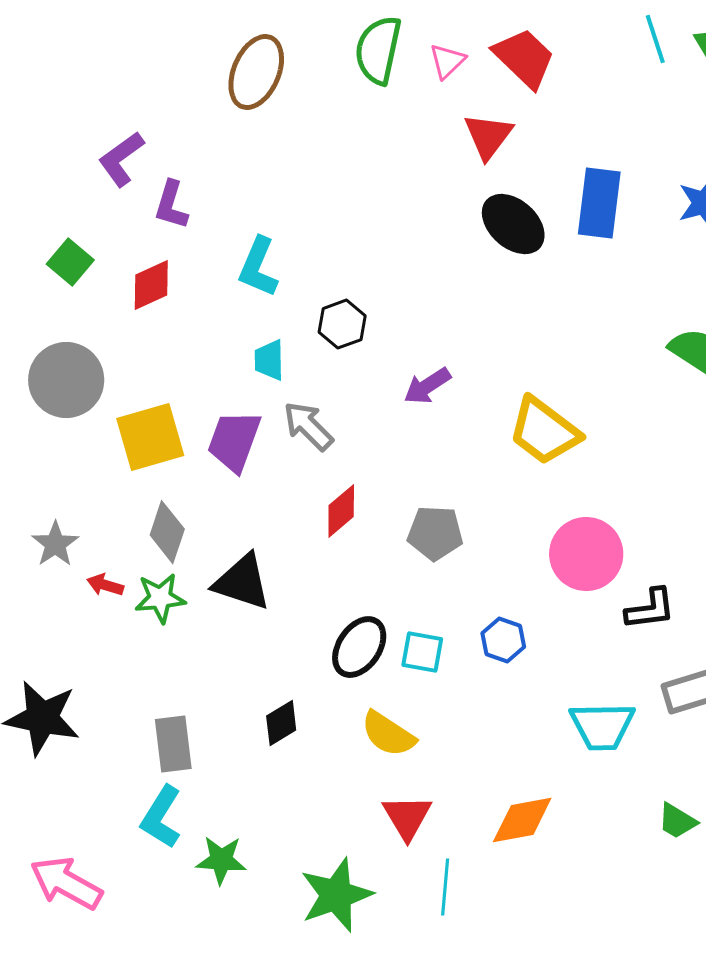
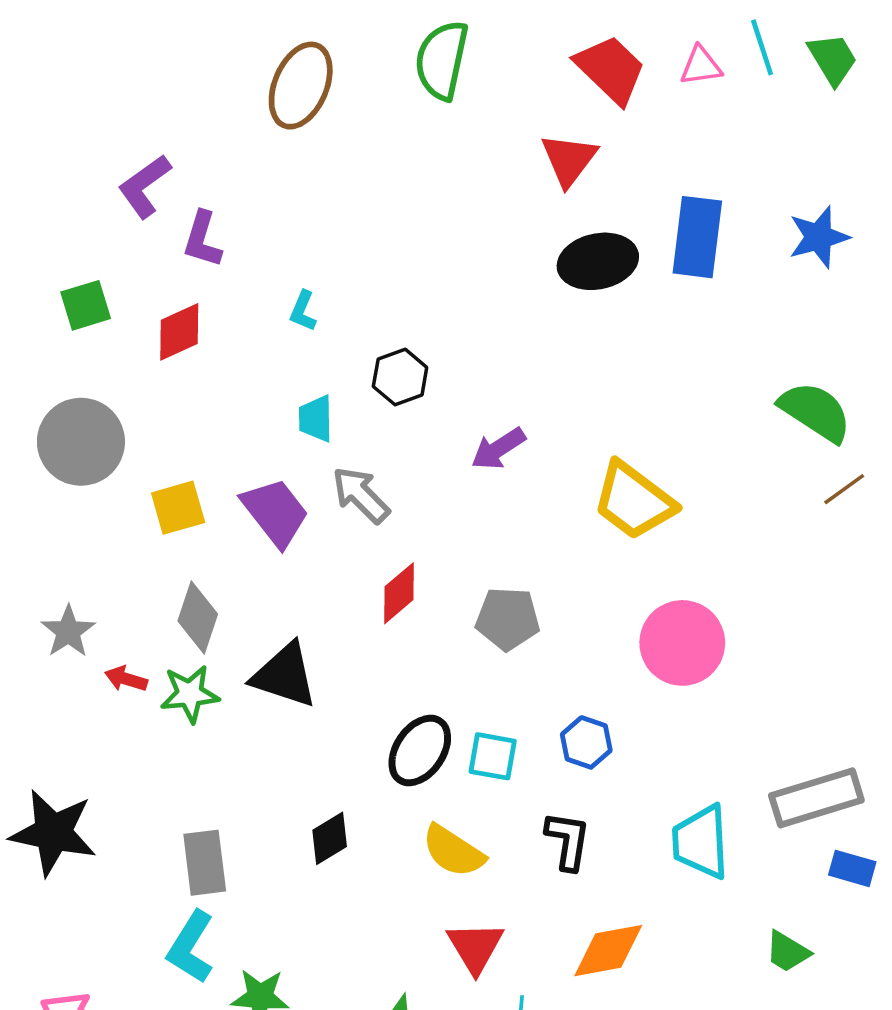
pink triangle: (447, 61) -> (701, 66), moved, turned 36
black ellipse: (513, 224) -> (598, 261), turned -54
green square: (70, 262) -> (86, 305), turned 33
cyan L-shape: (258, 267) -> (303, 311), size x0.6
yellow square: (150, 437) -> (178, 508), size x0.7
purple trapezoid: (234, 441) -> (275, 512), turned 122
black L-shape: (650, 609) -> (568, 841), moved, turned -74
cyan trapezoid: (602, 726) -> (701, 842), turned 88

